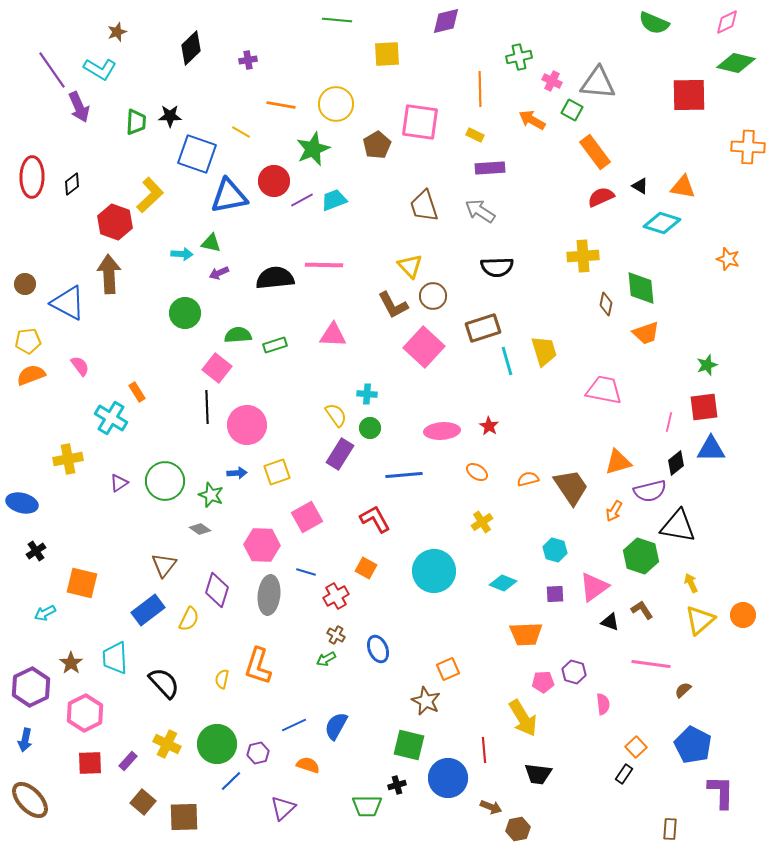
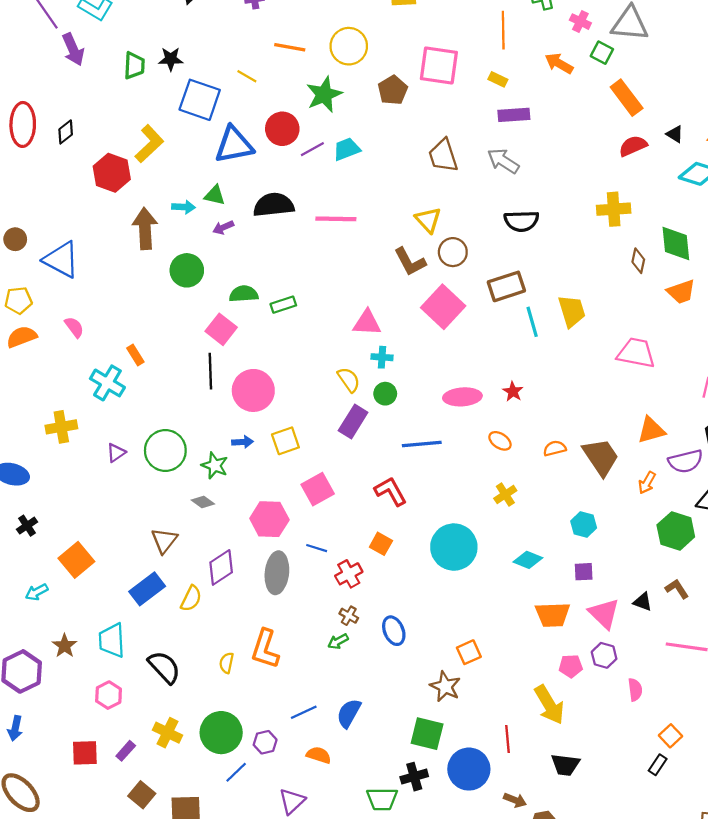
brown arrow: (109, 274) -> (145, 229), moved
black semicircle: (275, 278) -> (274, 205), moved
pink triangle: (333, 335) -> (367, 323), moved
orange square: (82, 583) -> (76, 560), turned 36
pink triangle: (594, 587) -> (604, 614), moved, turned -40
purple diamond: (217, 590) -> (221, 567), turned 40
pink hexagon: (85, 713) -> (109, 695), moved, size x0.7
black cross: (397, 785) -> (414, 777), size x1.4

